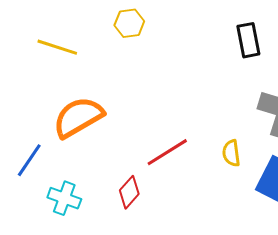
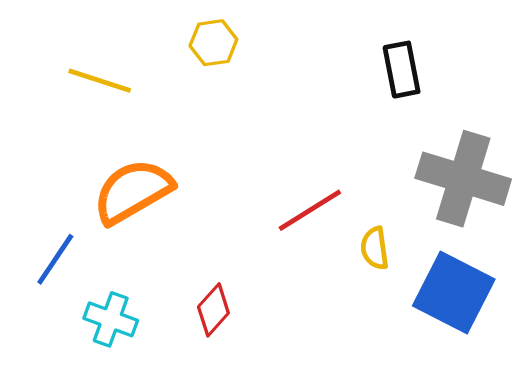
red line: (167, 152) -> (310, 210), moved

